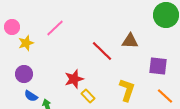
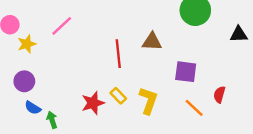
red line: (102, 51) -> (118, 54), turned 40
red star: (74, 79) -> (93, 103), moved
yellow rectangle: (88, 96) -> (118, 96), moved

